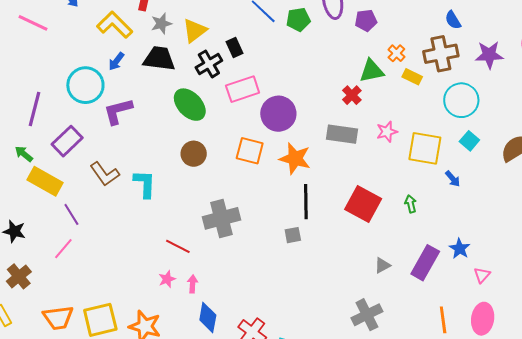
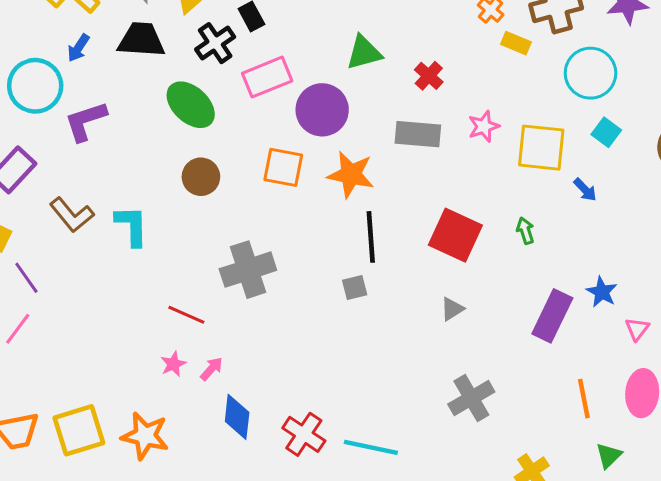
green triangle: (372, 71) -> (364, 53), moved
gray triangle: (382, 265) -> (452, 309), moved
pink arrow: (193, 284) -> (211, 369), turned 42

